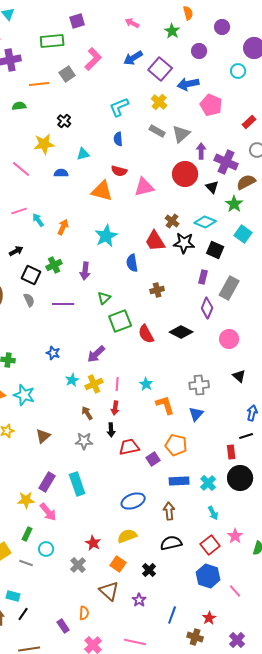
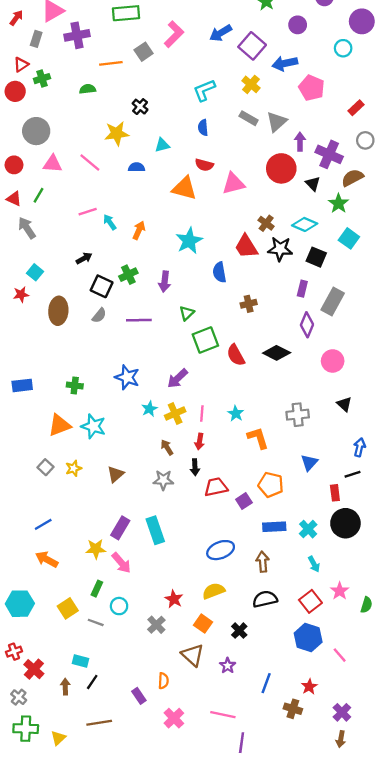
gray semicircle: (29, 300) -> (99, 315), turned 64
blue star: (53, 353) -> (127, 377), size x1.5
blue triangle: (196, 414) -> (309, 463), moved

